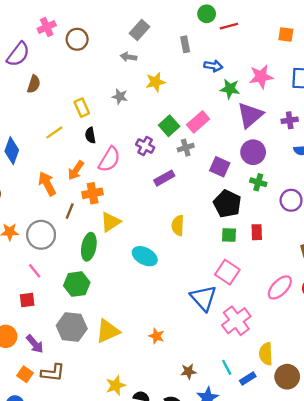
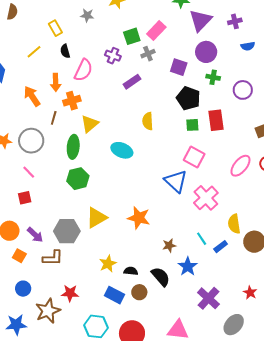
green square: (169, 126) -> (132, 36), turned 30
orange arrow: (76, 170) -> (56, 82), turned -30
red rectangle: (257, 232) -> (216, 120), size x1.5
green hexagon: (77, 284) -> (78, 179), moved
gray hexagon: (72, 327) -> (67, 231), moved
orange star: (157, 336) -> (139, 218), size x1.6
orange square: (25, 374) -> (19, 256), moved

